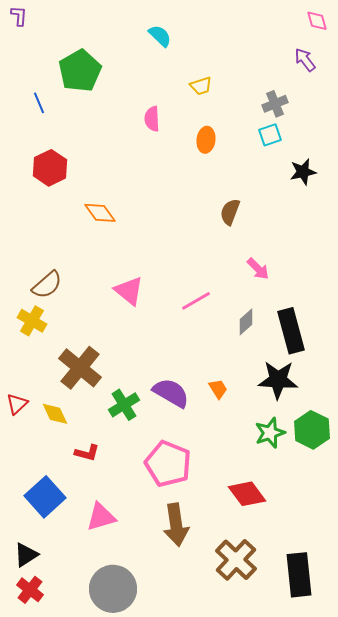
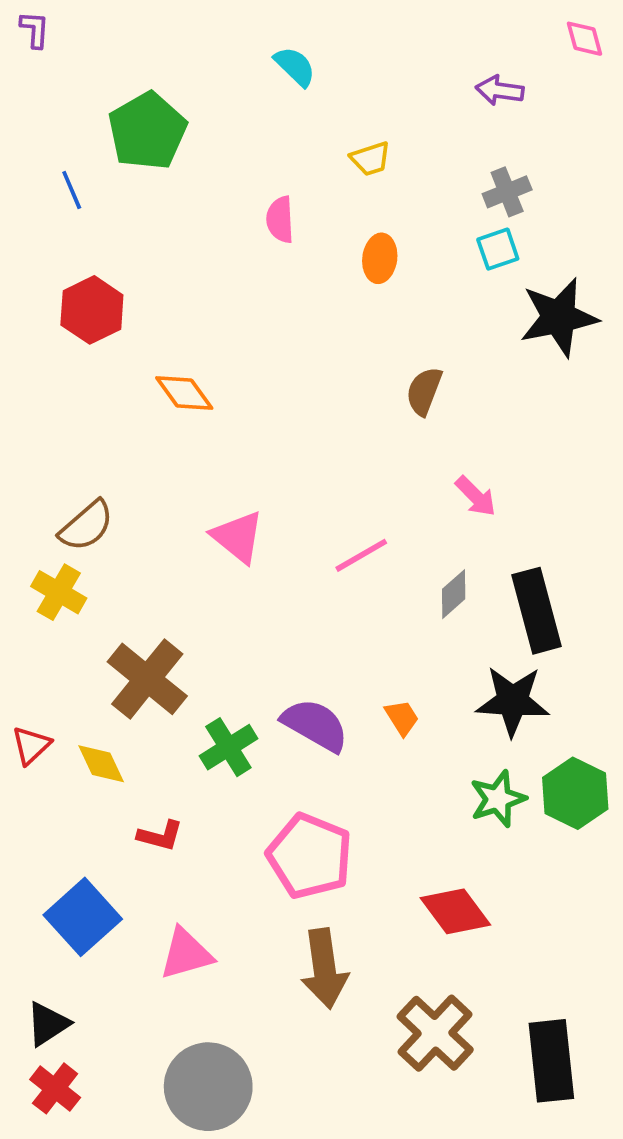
purple arrow: (305, 60) -> (500, 90), moved, turned -45
black star: (303, 172) -> (559, 317), size x1.6

